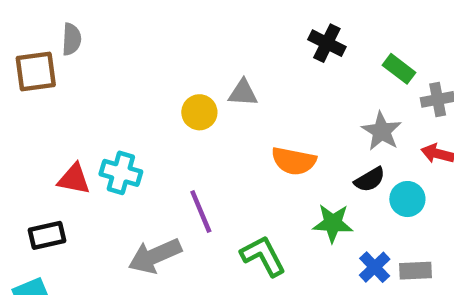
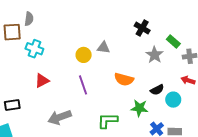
gray star: (382, 131) -> (155, 55), moved
cyan cross: (121, 173) -> (34, 49), moved
red triangle: (74, 179) -> (42, 81), moved, turned -42
purple line: (201, 211) -> (83, 85), moved
green L-shape: (263, 256) -> (108, 121), turned -65

